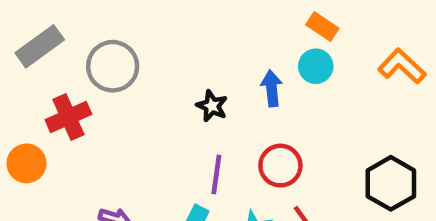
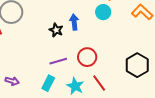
blue arrow: (272, 88) -> (74, 22), moved
purple line: (216, 174) -> (58, 61), turned 66

